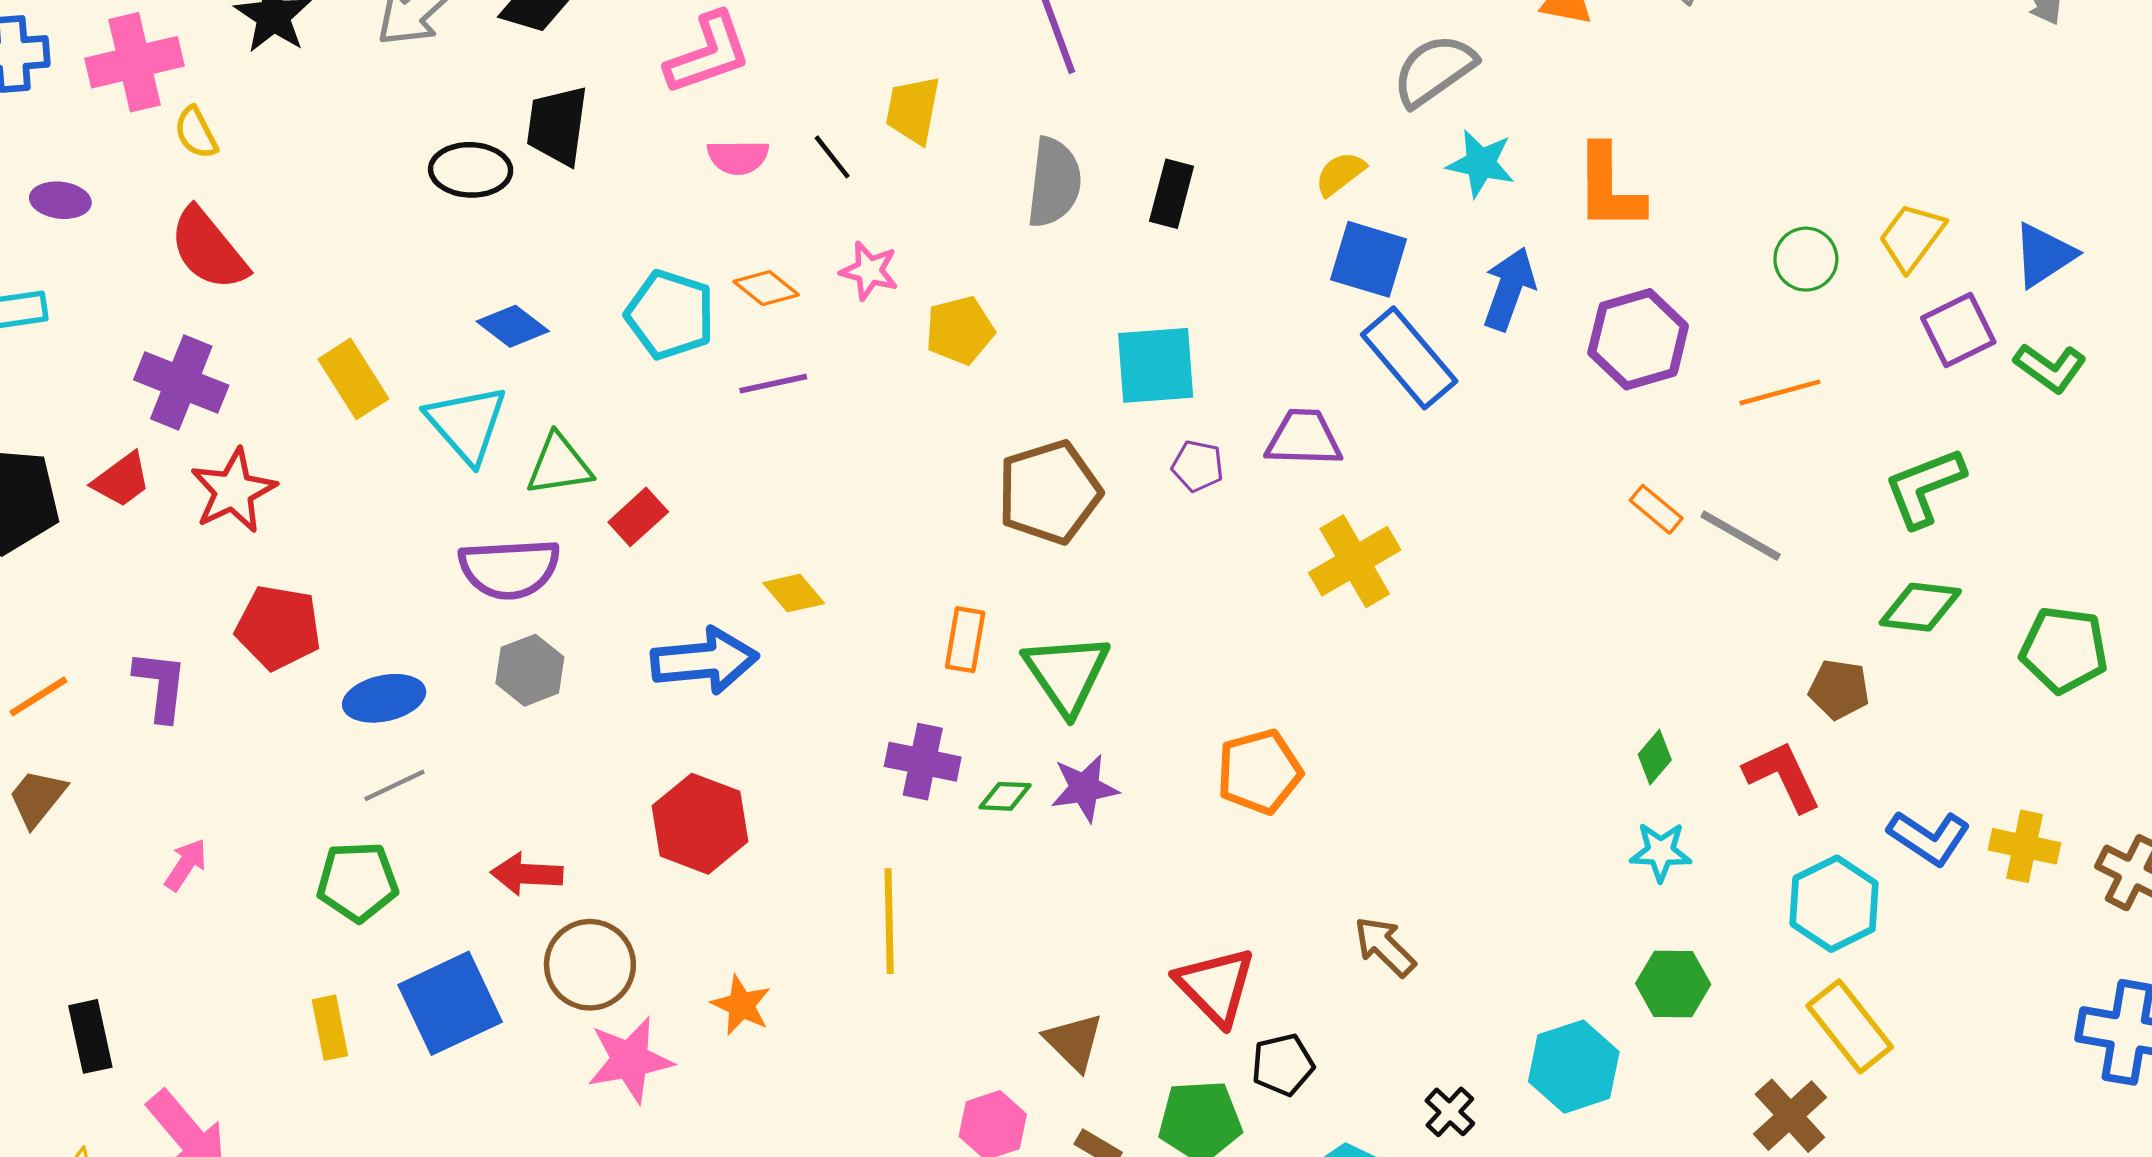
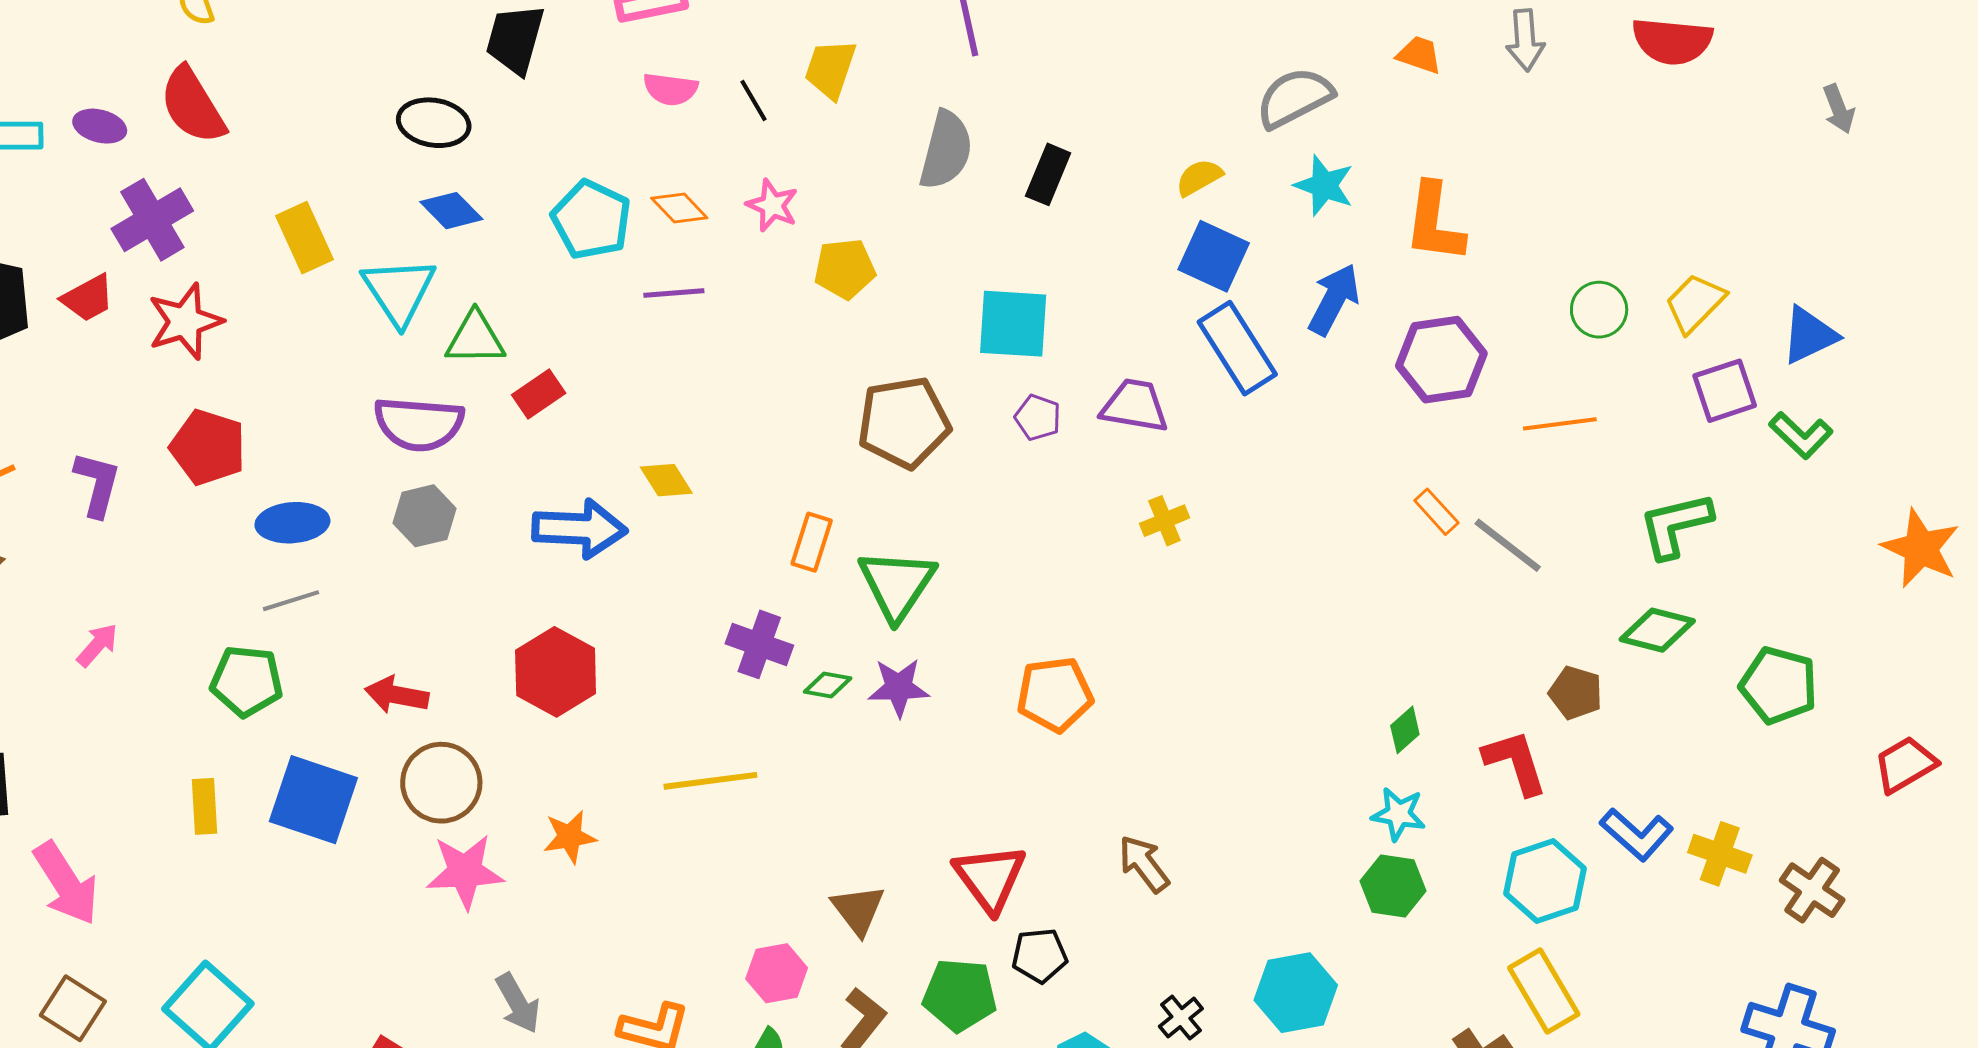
black ellipse: (471, 170) -> (434, 123), moved
purple ellipse: (60, 200) -> (100, 126), moved
purple cross: (181, 383) -> (152, 220), turned 30
yellow cross: (1355, 561) -> (1164, 521), size x0.6
yellow line: (889, 921) -> (710, 781), turned 76
green hexagon: (1673, 984) -> (1393, 886), moved
blue square: (450, 1003) -> (313, 800), turned 36
orange star: (741, 1005) -> (570, 837), turned 30

